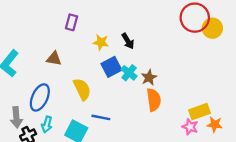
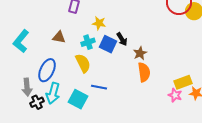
black arrow: (128, 41) -> (122, 39), moved
blue square: (111, 67) -> (108, 44), turned -36
cyan cross: (129, 73) -> (88, 42), moved, turned 32
cyan arrow: (47, 124) -> (53, 93), size x1.5

